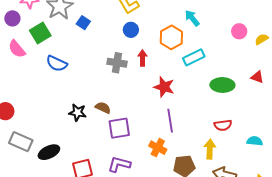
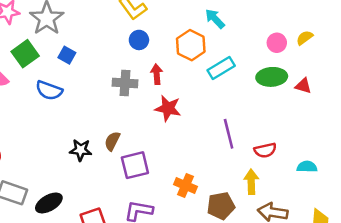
blue square: (83, 23) -> (67, 55), moved
pink circle: (239, 31) -> (277, 43), moved
green ellipse: (222, 85) -> (272, 77), moved
red star: (164, 87) -> (168, 108), moved
brown semicircle: (103, 108) -> (112, 141), turned -84
purple line: (170, 121) -> (229, 134), moved

